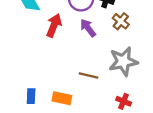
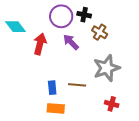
blue rectangle: (31, 96) -> (52, 88), moved

